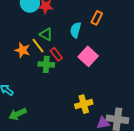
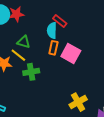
orange rectangle: (97, 18) -> (53, 48), moved
red rectangle: (56, 54) -> (60, 21), moved

